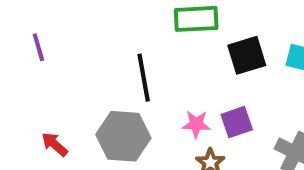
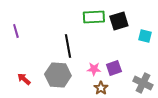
black square: (247, 55) -> (119, 21), moved

